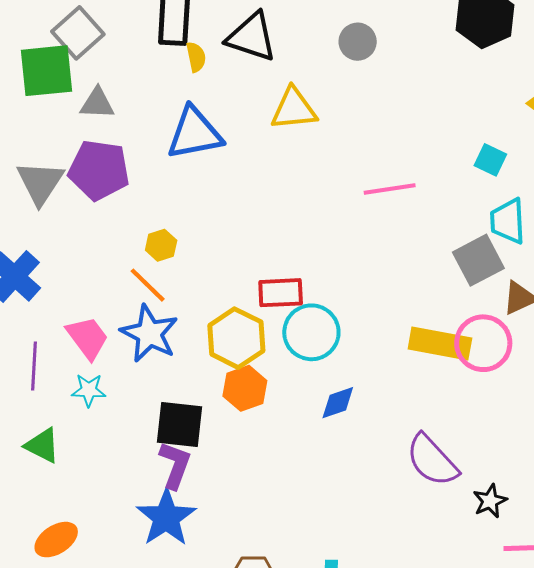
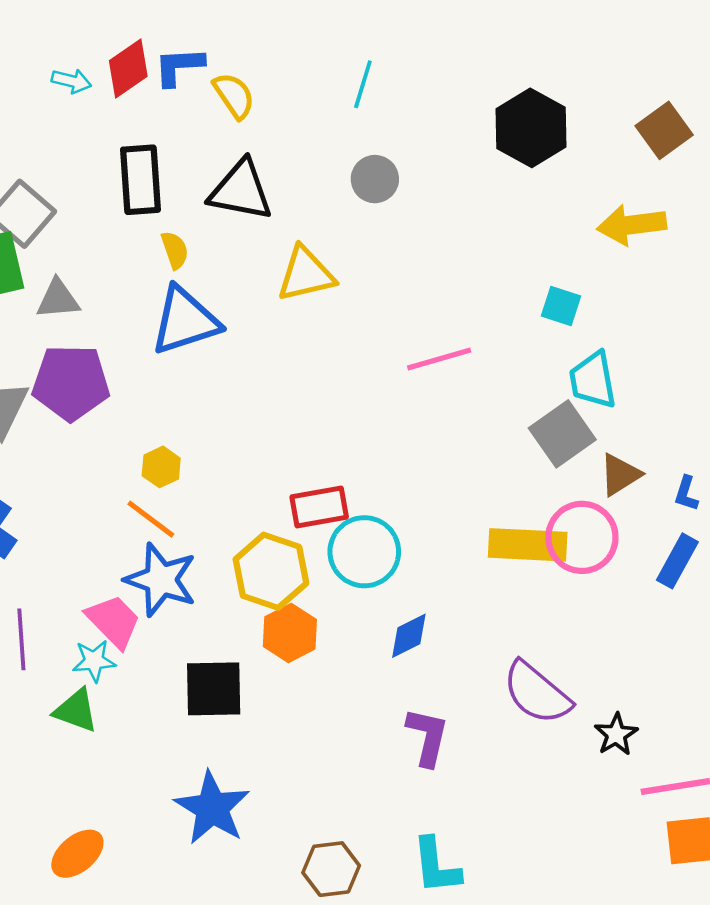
yellow semicircle: (196, 57) -> (175, 250), moved
pink trapezoid: (87, 338) -> (114, 621), moved
green triangle: (42, 445) -> (76, 711), moved
purple L-shape: (175, 465) -> (427, 737), moved

